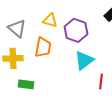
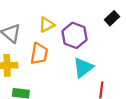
yellow triangle: (50, 20) -> (47, 25), turned -42

